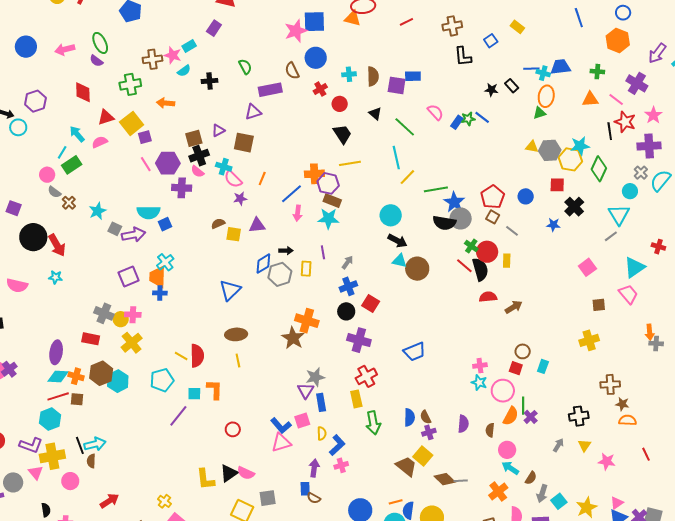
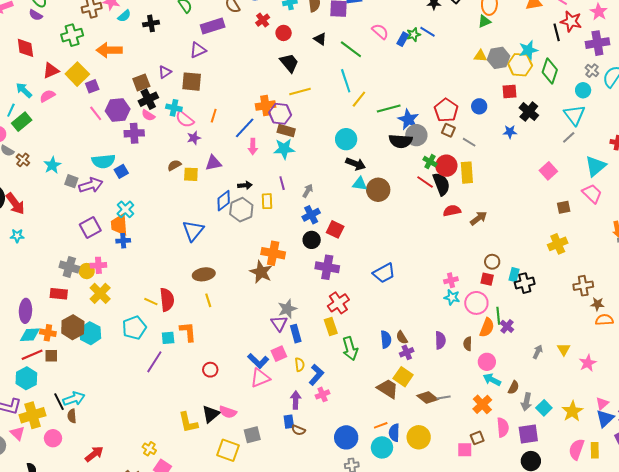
orange arrow: (165, 103) -> (109, 50), size x1.4
yellow rectangle: (507, 261) -> (467, 173), size x1.5
black cross: (579, 416) -> (525, 283), moved
pink star: (607, 461) -> (588, 363), turned -30

